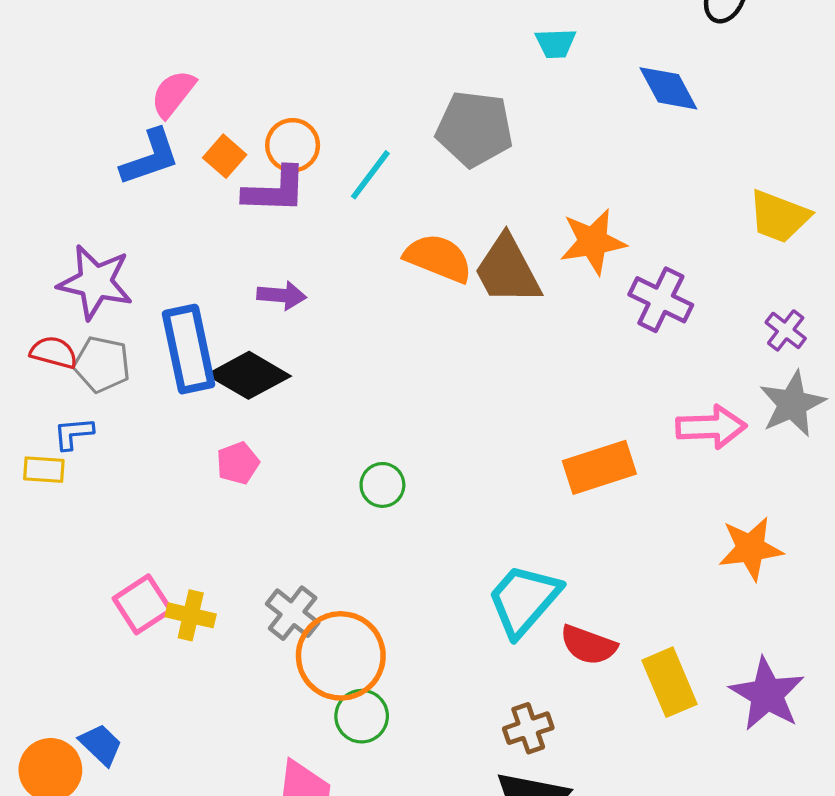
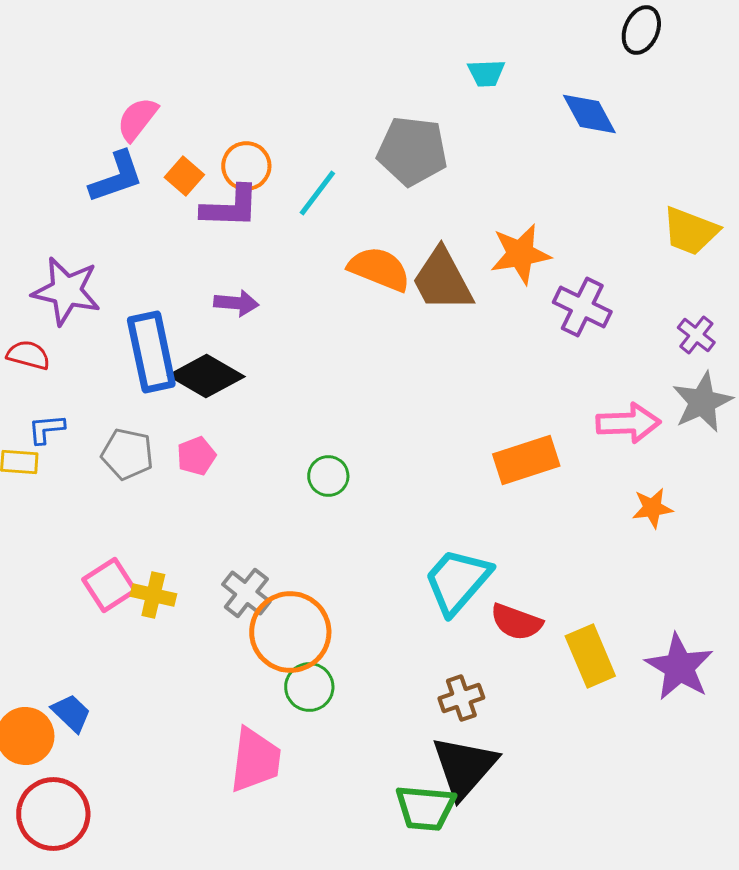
gray pentagon: (102, 364) -> (127, 454), moved
orange star: (751, 548) -> (652, 508), moved, size x0.7

